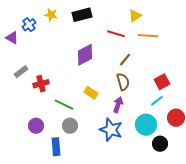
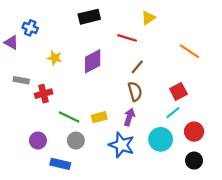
yellow star: (51, 15) -> (55, 58), moved
blue cross: (29, 25) -> (30, 28), turned -32
orange line: (148, 36) -> (190, 51), moved, turned 30
gray rectangle: (21, 72) -> (21, 80), turned 48
yellow rectangle: (91, 93) -> (99, 117), moved, turned -48
black circle: (160, 144) -> (194, 161), moved
blue rectangle: (56, 147) -> (60, 164), turned -72

